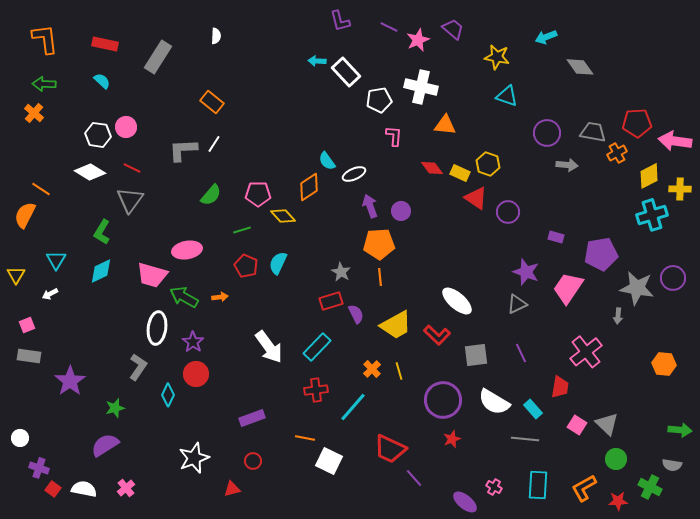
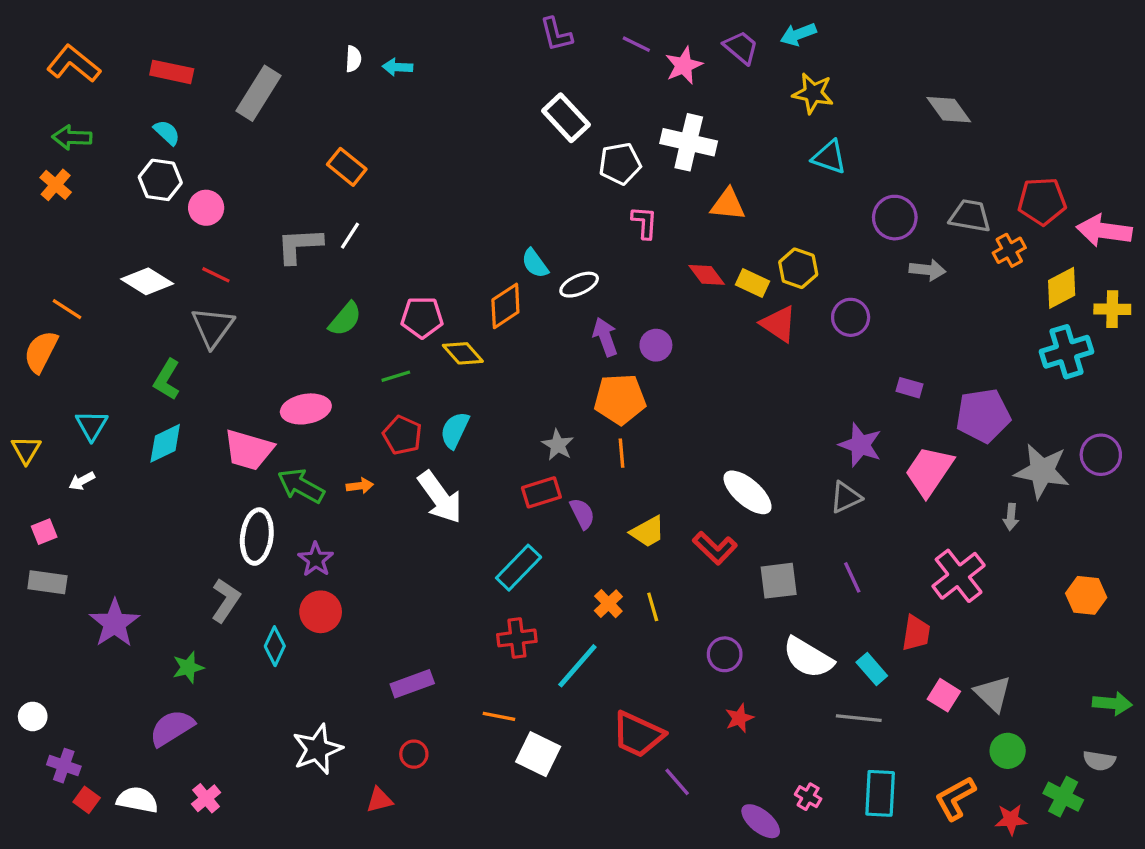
cyan arrow: (546, 37) -> (798, 34), moved
orange L-shape: (45, 39) -> (74, 64), turned -44
cyan arrow: (317, 61) -> (397, 67), moved
white hexagon: (98, 135) -> (160, 180), moved
purple circle: (508, 212) -> (851, 317), moved
yellow trapezoid: (396, 325) -> (648, 532), size x0.7
white arrow: (269, 347) -> (440, 497), moved
purple circle: (443, 400) -> (725, 654), size x0.6

